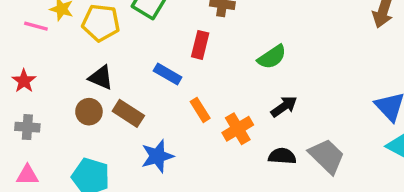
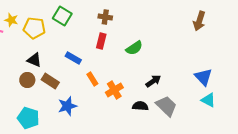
red rectangle: (200, 45) -> (101, 41), moved
black arrow: (284, 107) -> (153, 81), moved

